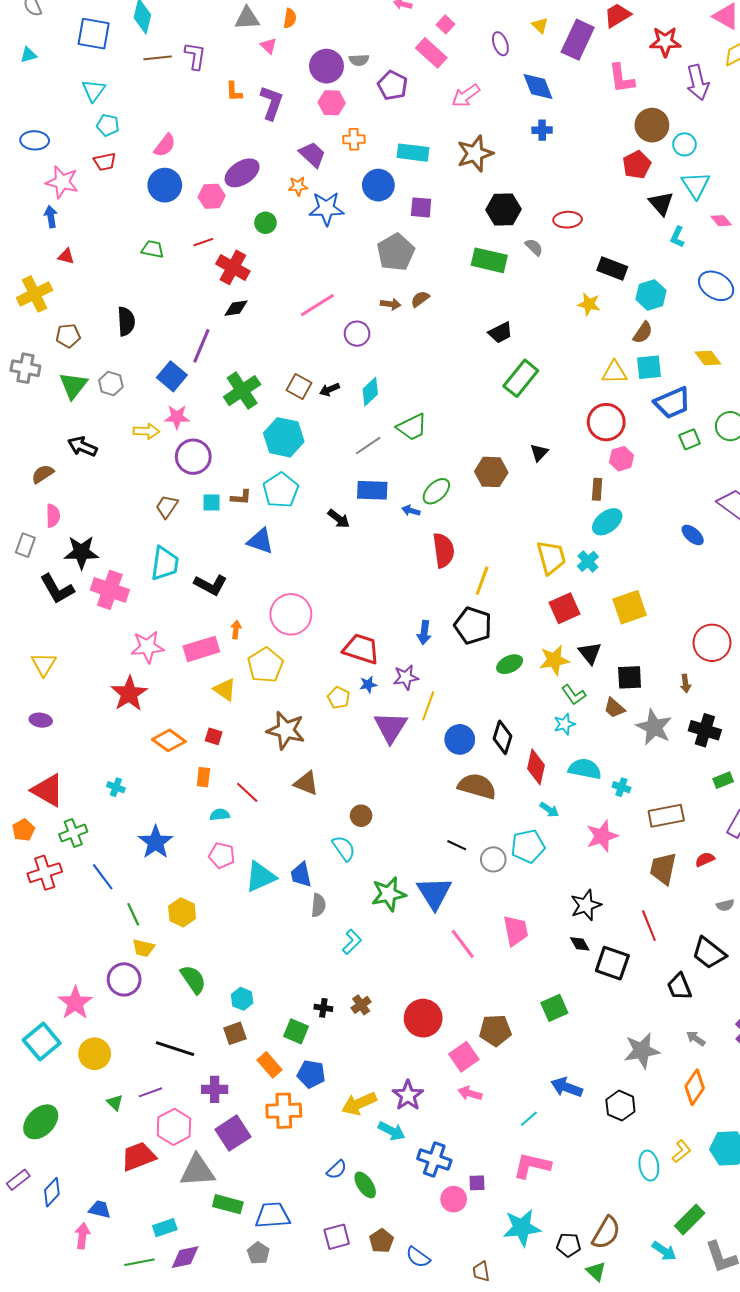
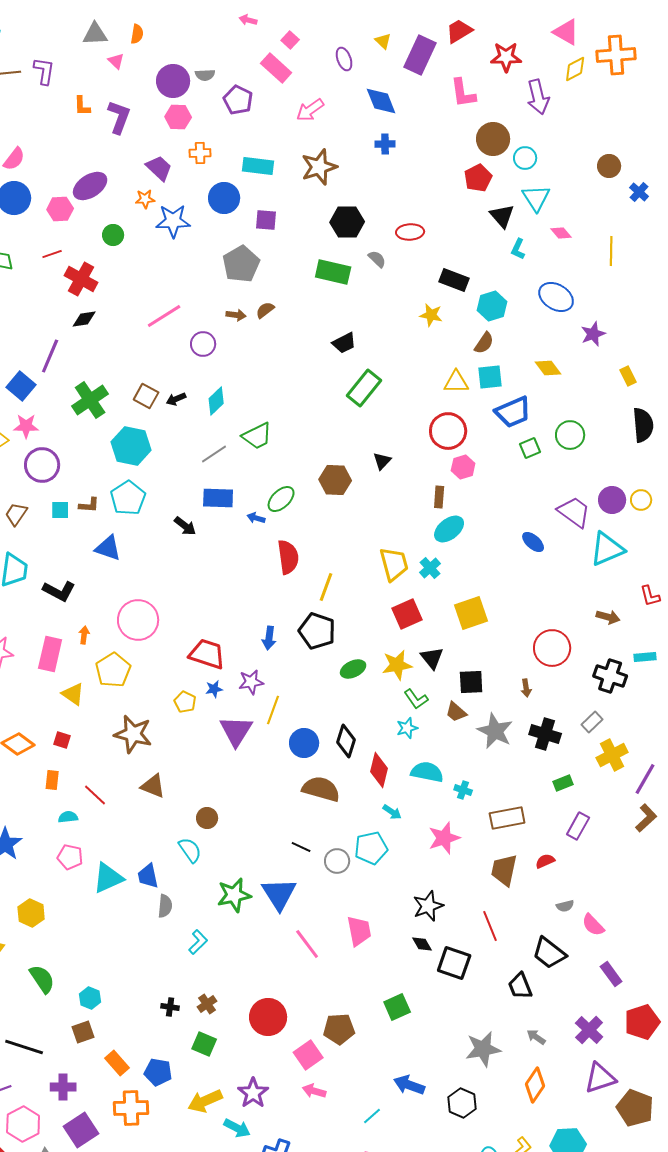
pink rectangle: (201, 649) -> (50, 654), turned -60
green square: (296, 1031) -> (204, 1044), moved

